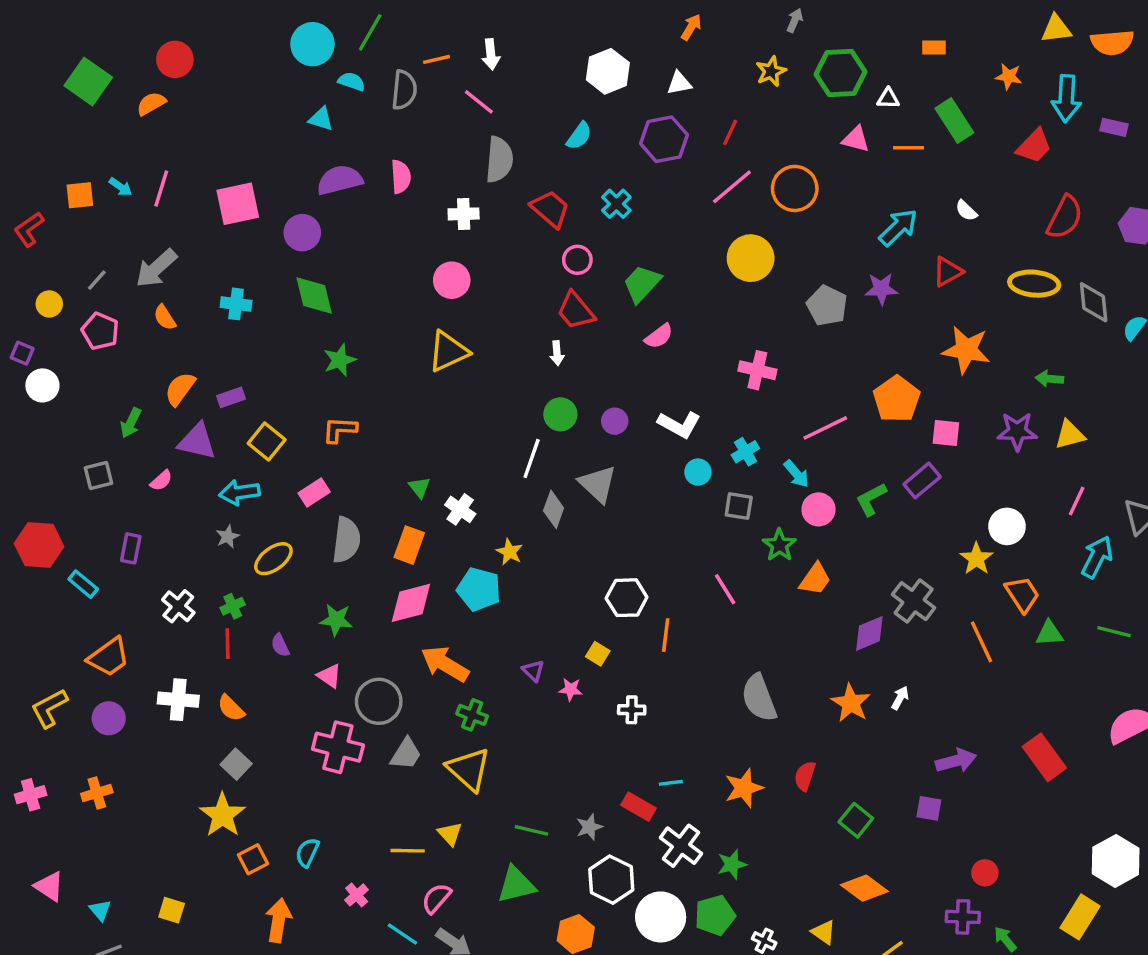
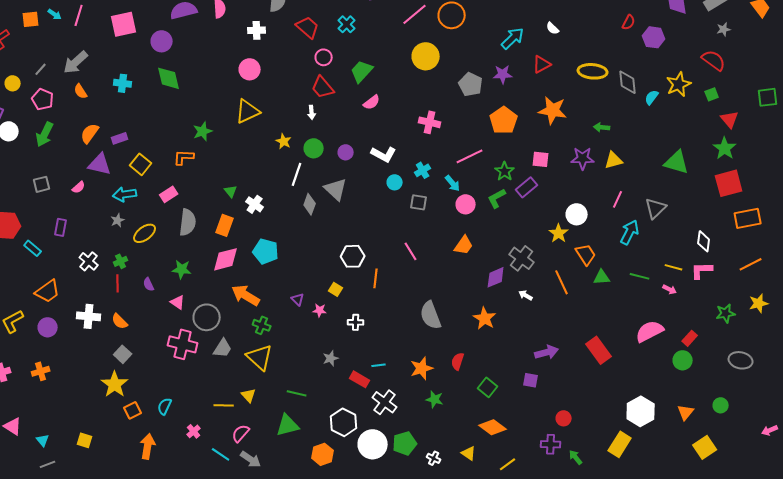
red semicircle: (1065, 217) -> (629, 22), moved, size x0.6
green star: (340, 360) -> (203, 131), moved
orange pentagon: (897, 399) -> (504, 120), moved
green arrow: (131, 423) -> (45, 134), moved, size x1.4
green star: (779, 545) -> (505, 171), moved
yellow star: (509, 552) -> (284, 141), moved
white arrow: (900, 698) -> (526, 295), moved, turned -88
gray star: (589, 827) -> (331, 358), moved
green star: (732, 864) -> (435, 399), moved, turned 30

